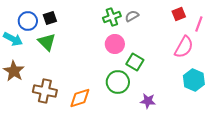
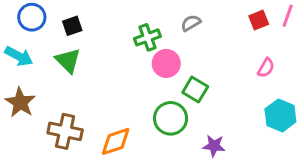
green cross: (112, 17) -> (147, 37), moved
blue circle: (28, 21) -> (32, 17), moved
pink line: (199, 24) -> (288, 16), moved
pink semicircle: (184, 47) -> (266, 68), size x0.6

